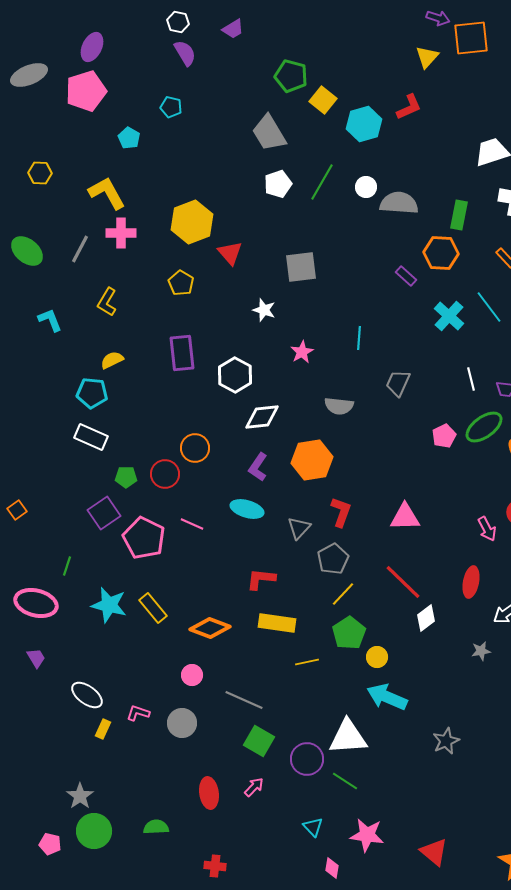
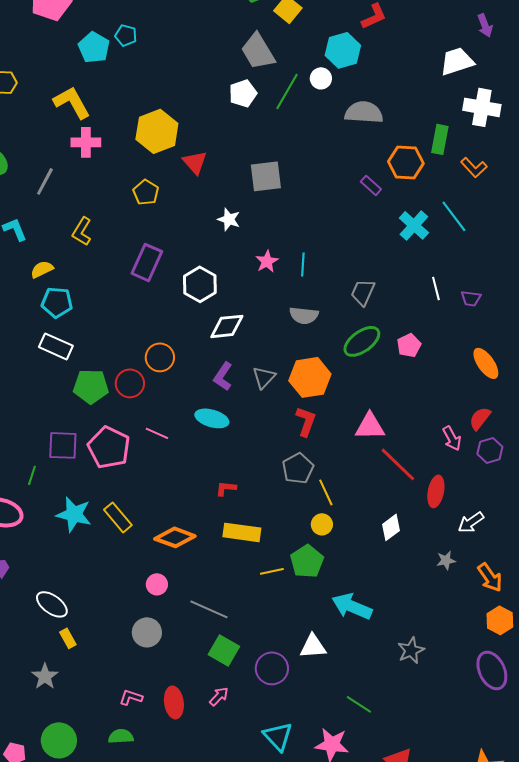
cyan pentagon: (171, 107) -> (126, 35), moved
cyan hexagon: (364, 124) -> (343, 50), moved
gray trapezoid: (269, 133) -> (258, 51), moved
cyan pentagon: (129, 138) -> (94, 47), size x1.4
white circle: (366, 187) -> (321, 78), moved
green rectangle: (459, 215) -> (440, 139), moved
gray line: (80, 249) -> (45, 181), moved
yellow L-shape: (107, 302) -> (82, 231), moved
cyan line: (359, 338) -> (303, 264), moved
purple rectangle: (182, 353) -> (147, 262), turned 30
yellow semicircle: (112, 360) -> (42, 269), moved
green ellipse: (484, 427) -> (362, 341), moved
orange hexagon: (312, 460) -> (310, 377), moved
green pentagon: (126, 477) -> (91, 386), size x1.6
purple square: (104, 513) -> (63, 445), moved, turned 36
gray triangle: (299, 528) -> (264, 377), moved
red L-shape: (261, 579) -> (226, 488), size x0.7
red line: (403, 582) -> (398, 464), moved
yellow line: (343, 594) -> (326, 492), moved, turned -68
green pentagon: (349, 633) -> (307, 561), moved
yellow circle: (377, 657) -> (322, 524), moved
pink L-shape: (138, 713) -> (131, 697), moved
yellow rectangle: (103, 729) -> (68, 638), turned -54
white triangle: (348, 737) -> (313, 646), size x0.7
green line: (345, 781) -> (359, 704), moved
gray star: (80, 796) -> (45, 676), moved
cyan triangle: (313, 827) -> (278, 736), size x1.5

